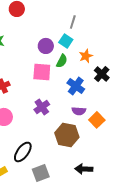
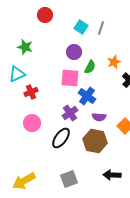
cyan square: (66, 41) -> (81, 27), moved
blue cross: (76, 86) -> (87, 96), moved
purple semicircle: (79, 111) -> (99, 117), moved
black ellipse: (23, 152) -> (61, 138), moved

